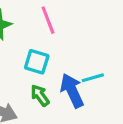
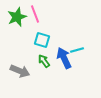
pink line: (48, 20) -> (35, 14), moved

